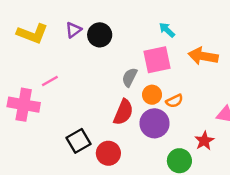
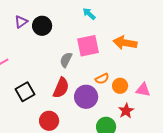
cyan arrow: (167, 30) -> (89, 14), moved
orange circle: (152, 95) -> (120, 86), moved
black square: (78, 141) -> (25, 92), moved

